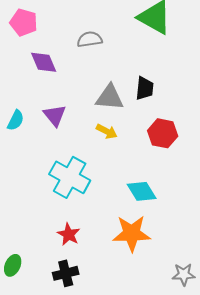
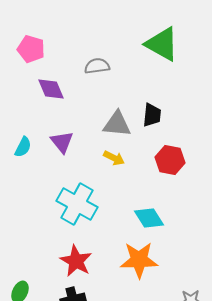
red star: (69, 234) -> (76, 261), size x1.4

